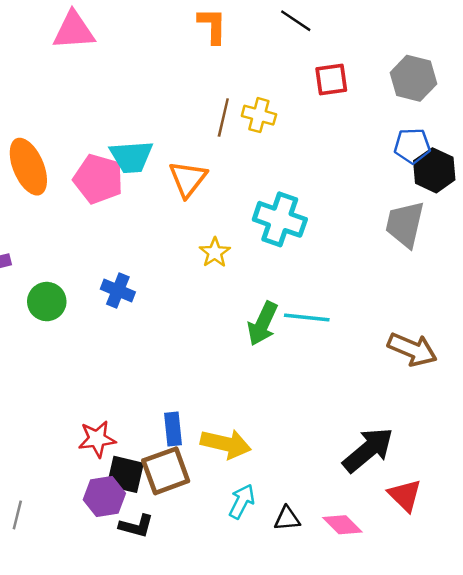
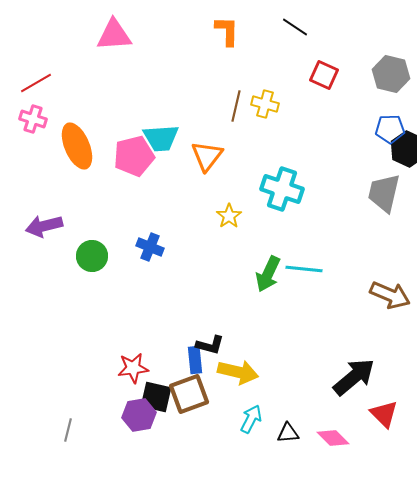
red square: (331, 80) -> (324, 75), turned 32
pink pentagon: (98, 179) -> (134, 156), turned -30
black L-shape: (136, 526) -> (210, 345), moved

